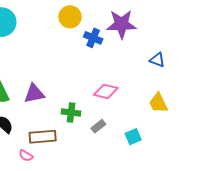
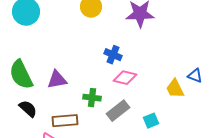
blue cross: (93, 38) -> (113, 55), moved
blue triangle: (157, 60) -> (195, 76), moved
gray rectangle: (98, 126) -> (118, 111), size x1.6

